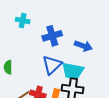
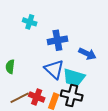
blue triangle: (52, 65) -> (54, 69), turned -40

